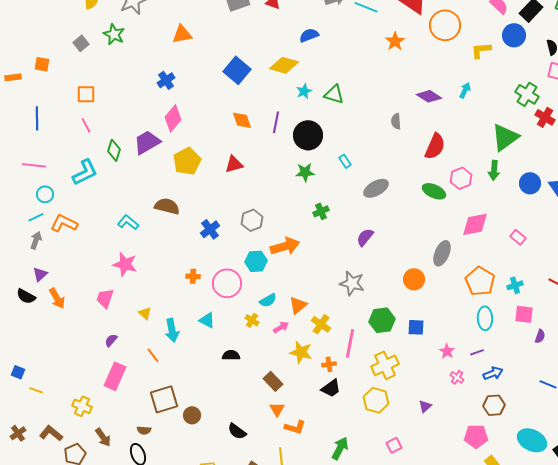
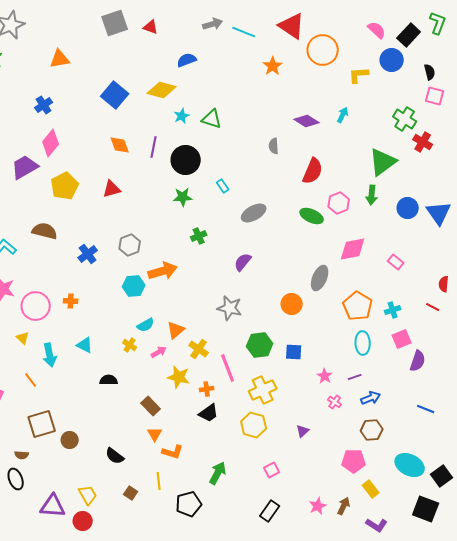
pink circle: (227, 283) -> (36, 306), moved
pink square: (524, 314) -> (402, 339), turned -30
purple semicircle: (540, 336) -> (418, 361), size x1.5
pink line: (350, 343) -> (228, 368), turned -32

